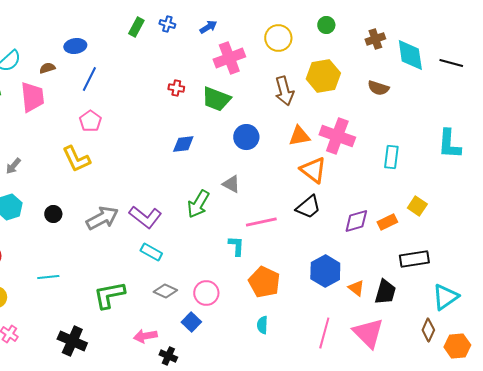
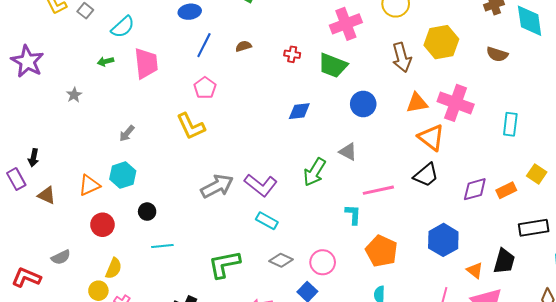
brown semicircle: (47, 68) -> (243, 46), moved
black circle: (53, 214) -> (147, 212), moved
orange triangle: (356, 288) -> (475, 270), moved

